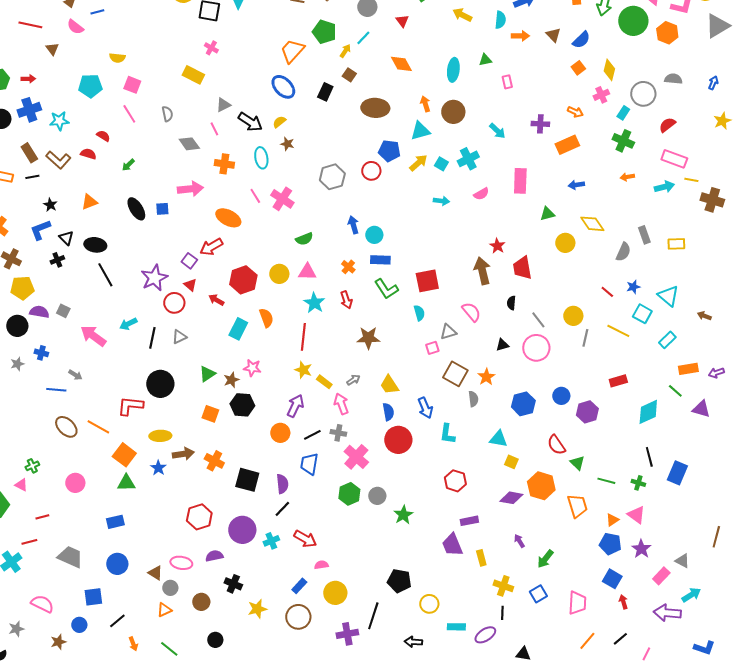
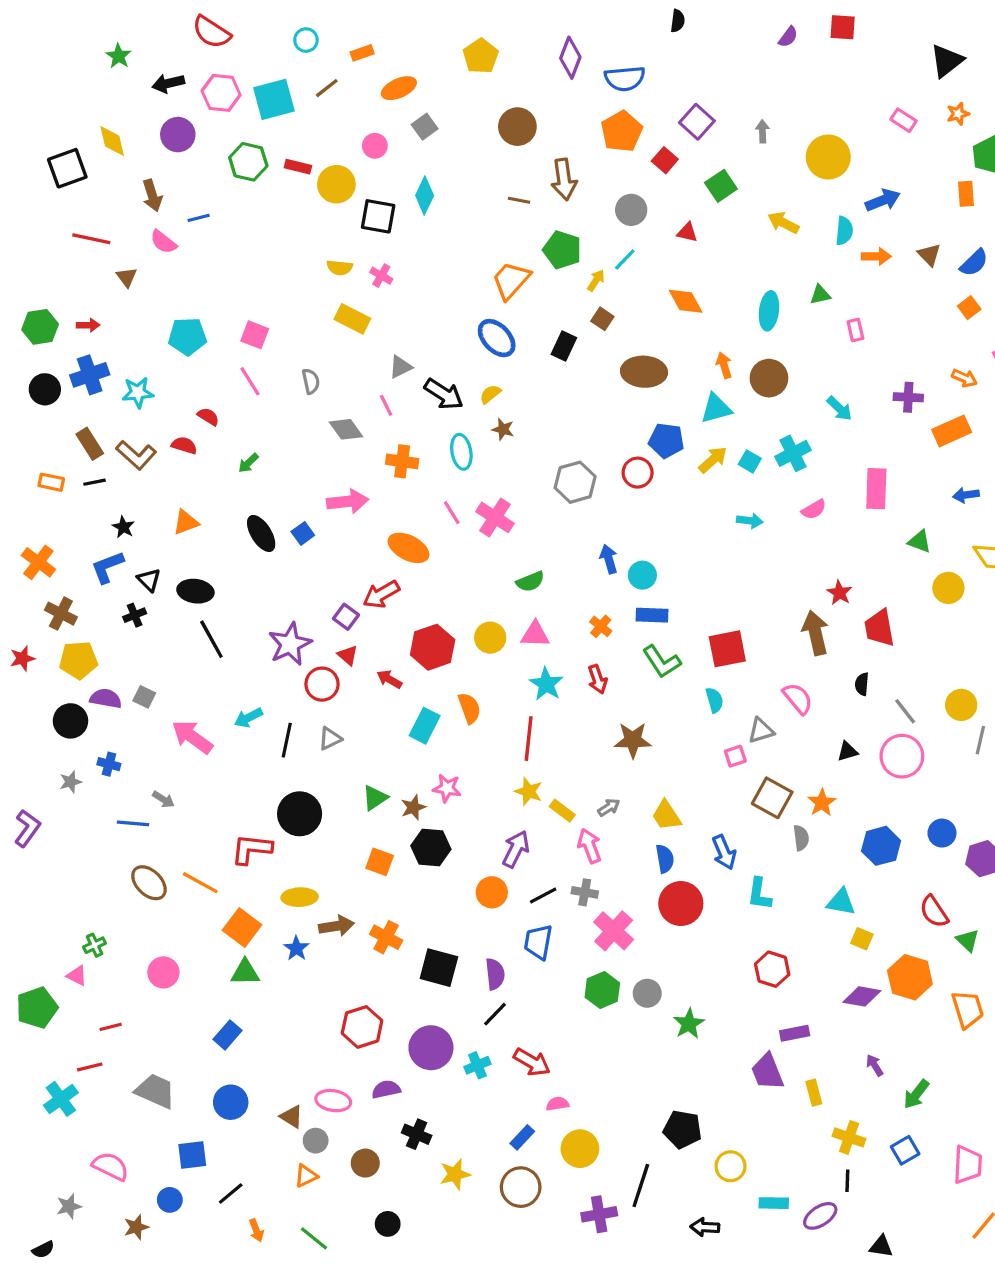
red triangle: (402, 21) -> (687, 232), turned -40
yellow semicircle: (117, 58) -> (340, 268), moved
blue square: (162, 209) -> (303, 533), turned -32
green triangle: (547, 214) -> (920, 541), turned 35
blue rectangle: (115, 522) -> (227, 1035), turned -36

